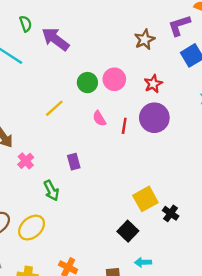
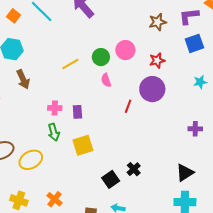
green circle: (87, 83) -> (101, 57), moved
red line: (124, 126) -> (128, 106), moved
pink cross: (26, 161) -> (55, 108), moved, turned 32
yellow square: (145, 199) -> (83, 145), moved
black cross: (171, 213) -> (134, 169), moved

